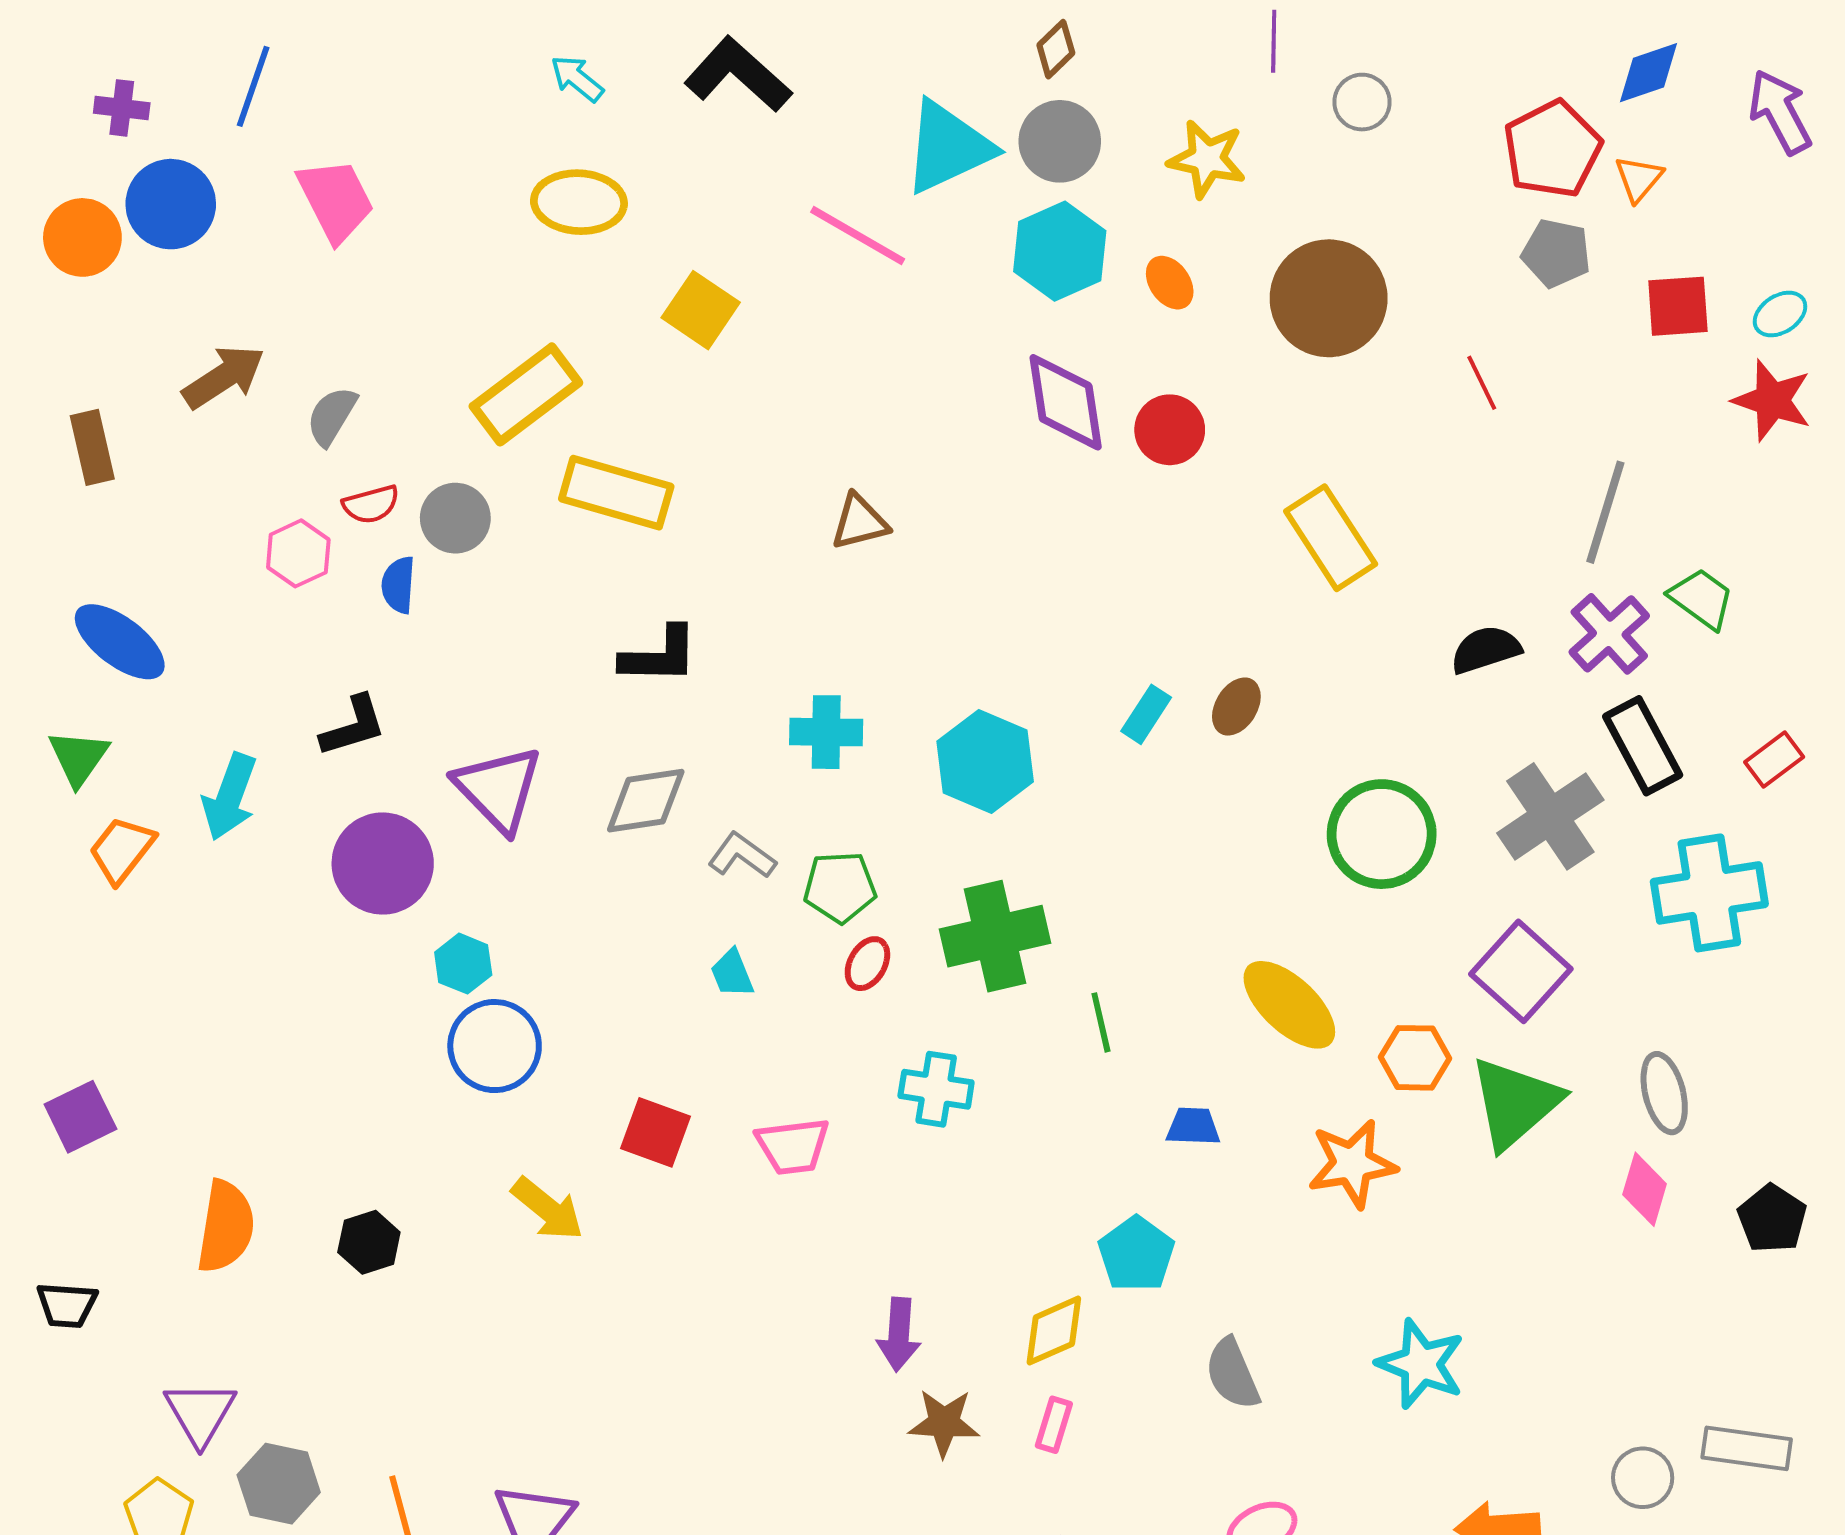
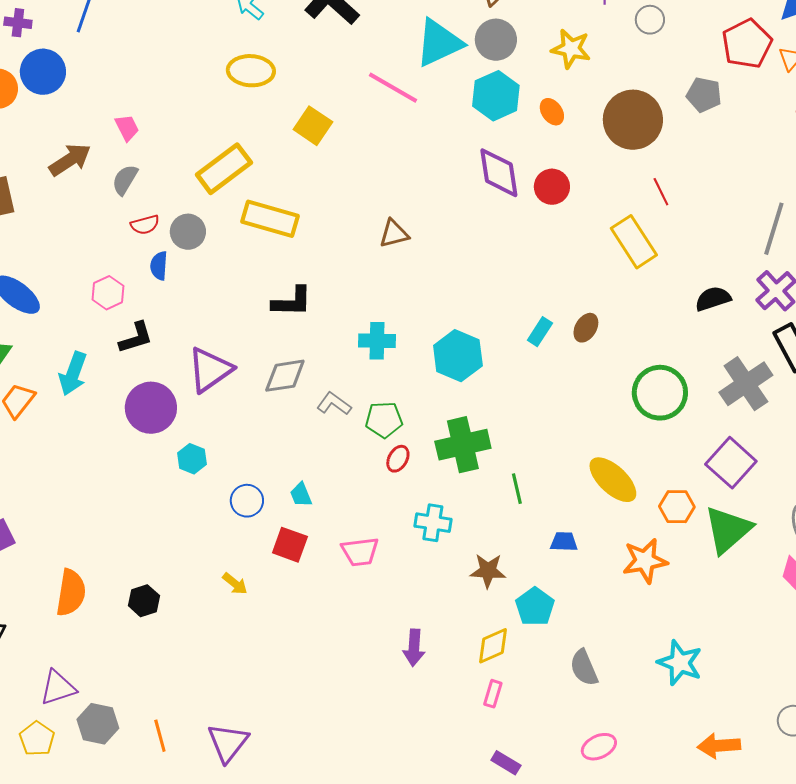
pink trapezoid: (336, 200) -> (127, 128), moved, size x0.6
gray pentagon: (1556, 253) -> (704, 95), moved
red line: (1482, 383) -> (661, 192), moved
pink hexagon: (298, 553) -> (108, 293), moved
purple triangle: (498, 789) -> (210, 370), turned 39
cyan trapezoid: (732, 973) -> (301, 495), moved
blue circle: (495, 1046) -> (247, 501), moved, size x0.7
yellow arrow: (548, 1209) -> (235, 584), size x0.7
purple triangle: (200, 1413) -> (58, 688), turned 42
brown star: (944, 1423) -> (488, 571), moved

